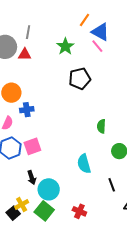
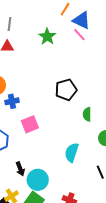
black pentagon: (80, 79) -> (66, 90), moved
pink square: (32, 146) -> (30, 124), moved
cyan semicircle: (84, 164) -> (72, 152), turned 36

